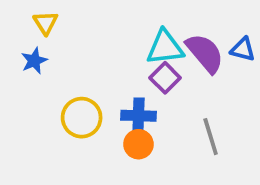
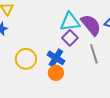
blue cross: (138, 116) -> (56, 58), turned 30
gray line: (211, 137) -> (94, 54), moved

